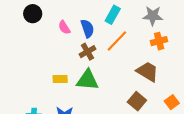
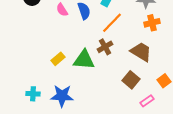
brown cross: (87, 52) -> (105, 47), moved
yellow rectangle: (60, 79) -> (58, 59), turned -40

